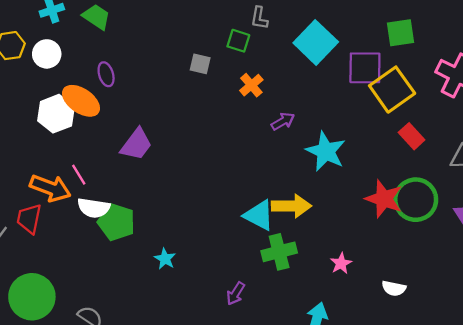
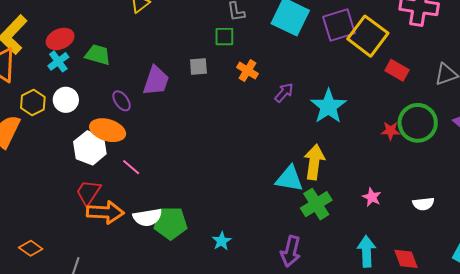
purple trapezoid: (136, 144) -> (156, 81), moved
cyan star: (326, 151) -> (328, 106), turned 30
pink line: (79, 175) -> (131, 167), moved
red star: (384, 199) -> (391, 131), size x0.6
yellow arrow: (291, 206) -> (314, 162), turned -64
red trapezoid: (29, 219) -> (88, 193), moved, turned 40
cyan star: (165, 259) -> (222, 241), turned 30
purple arrow: (236, 294) -> (291, 251), size x1.4

